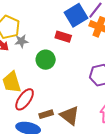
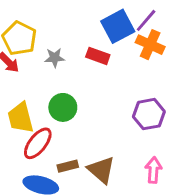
gray star: (21, 41) -> (55, 58), moved
green circle: (46, 60) -> (63, 107), moved

